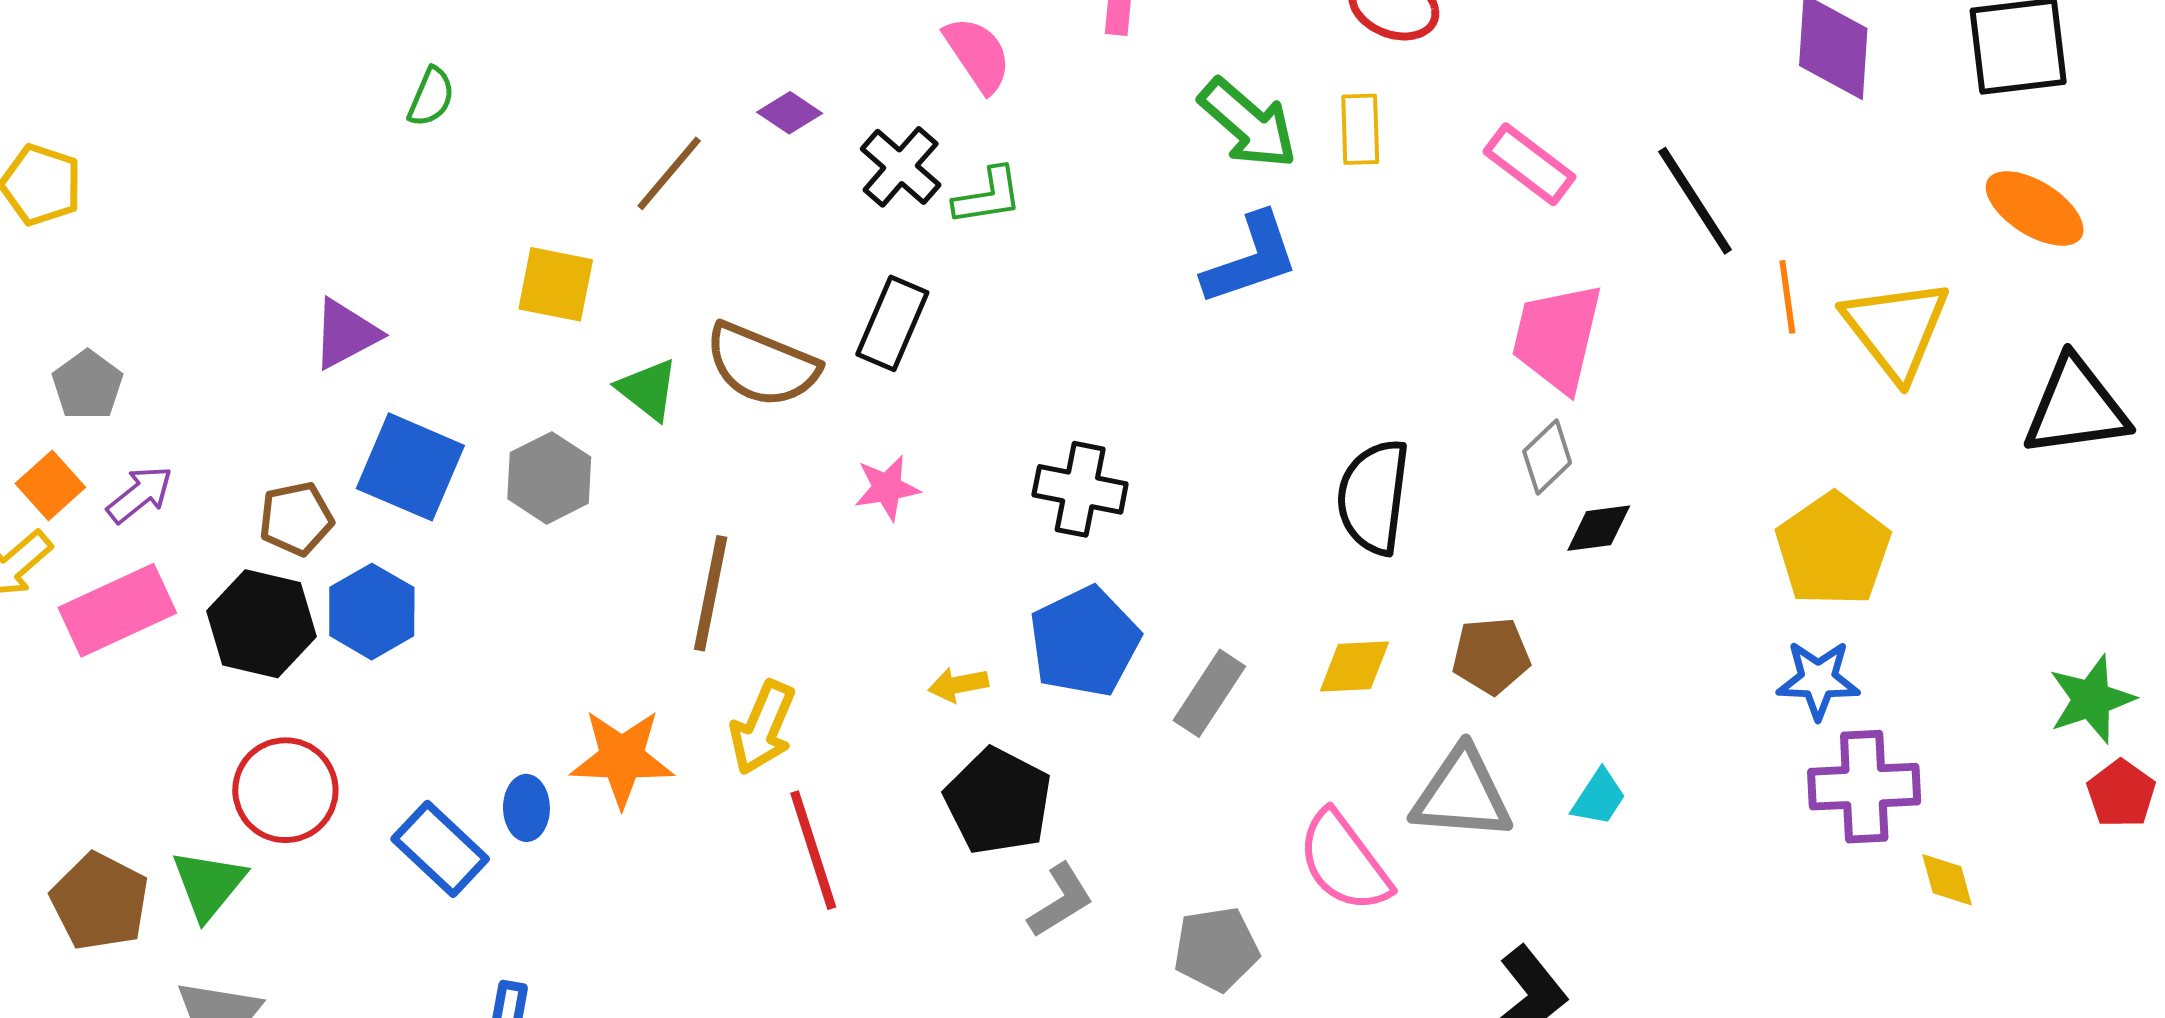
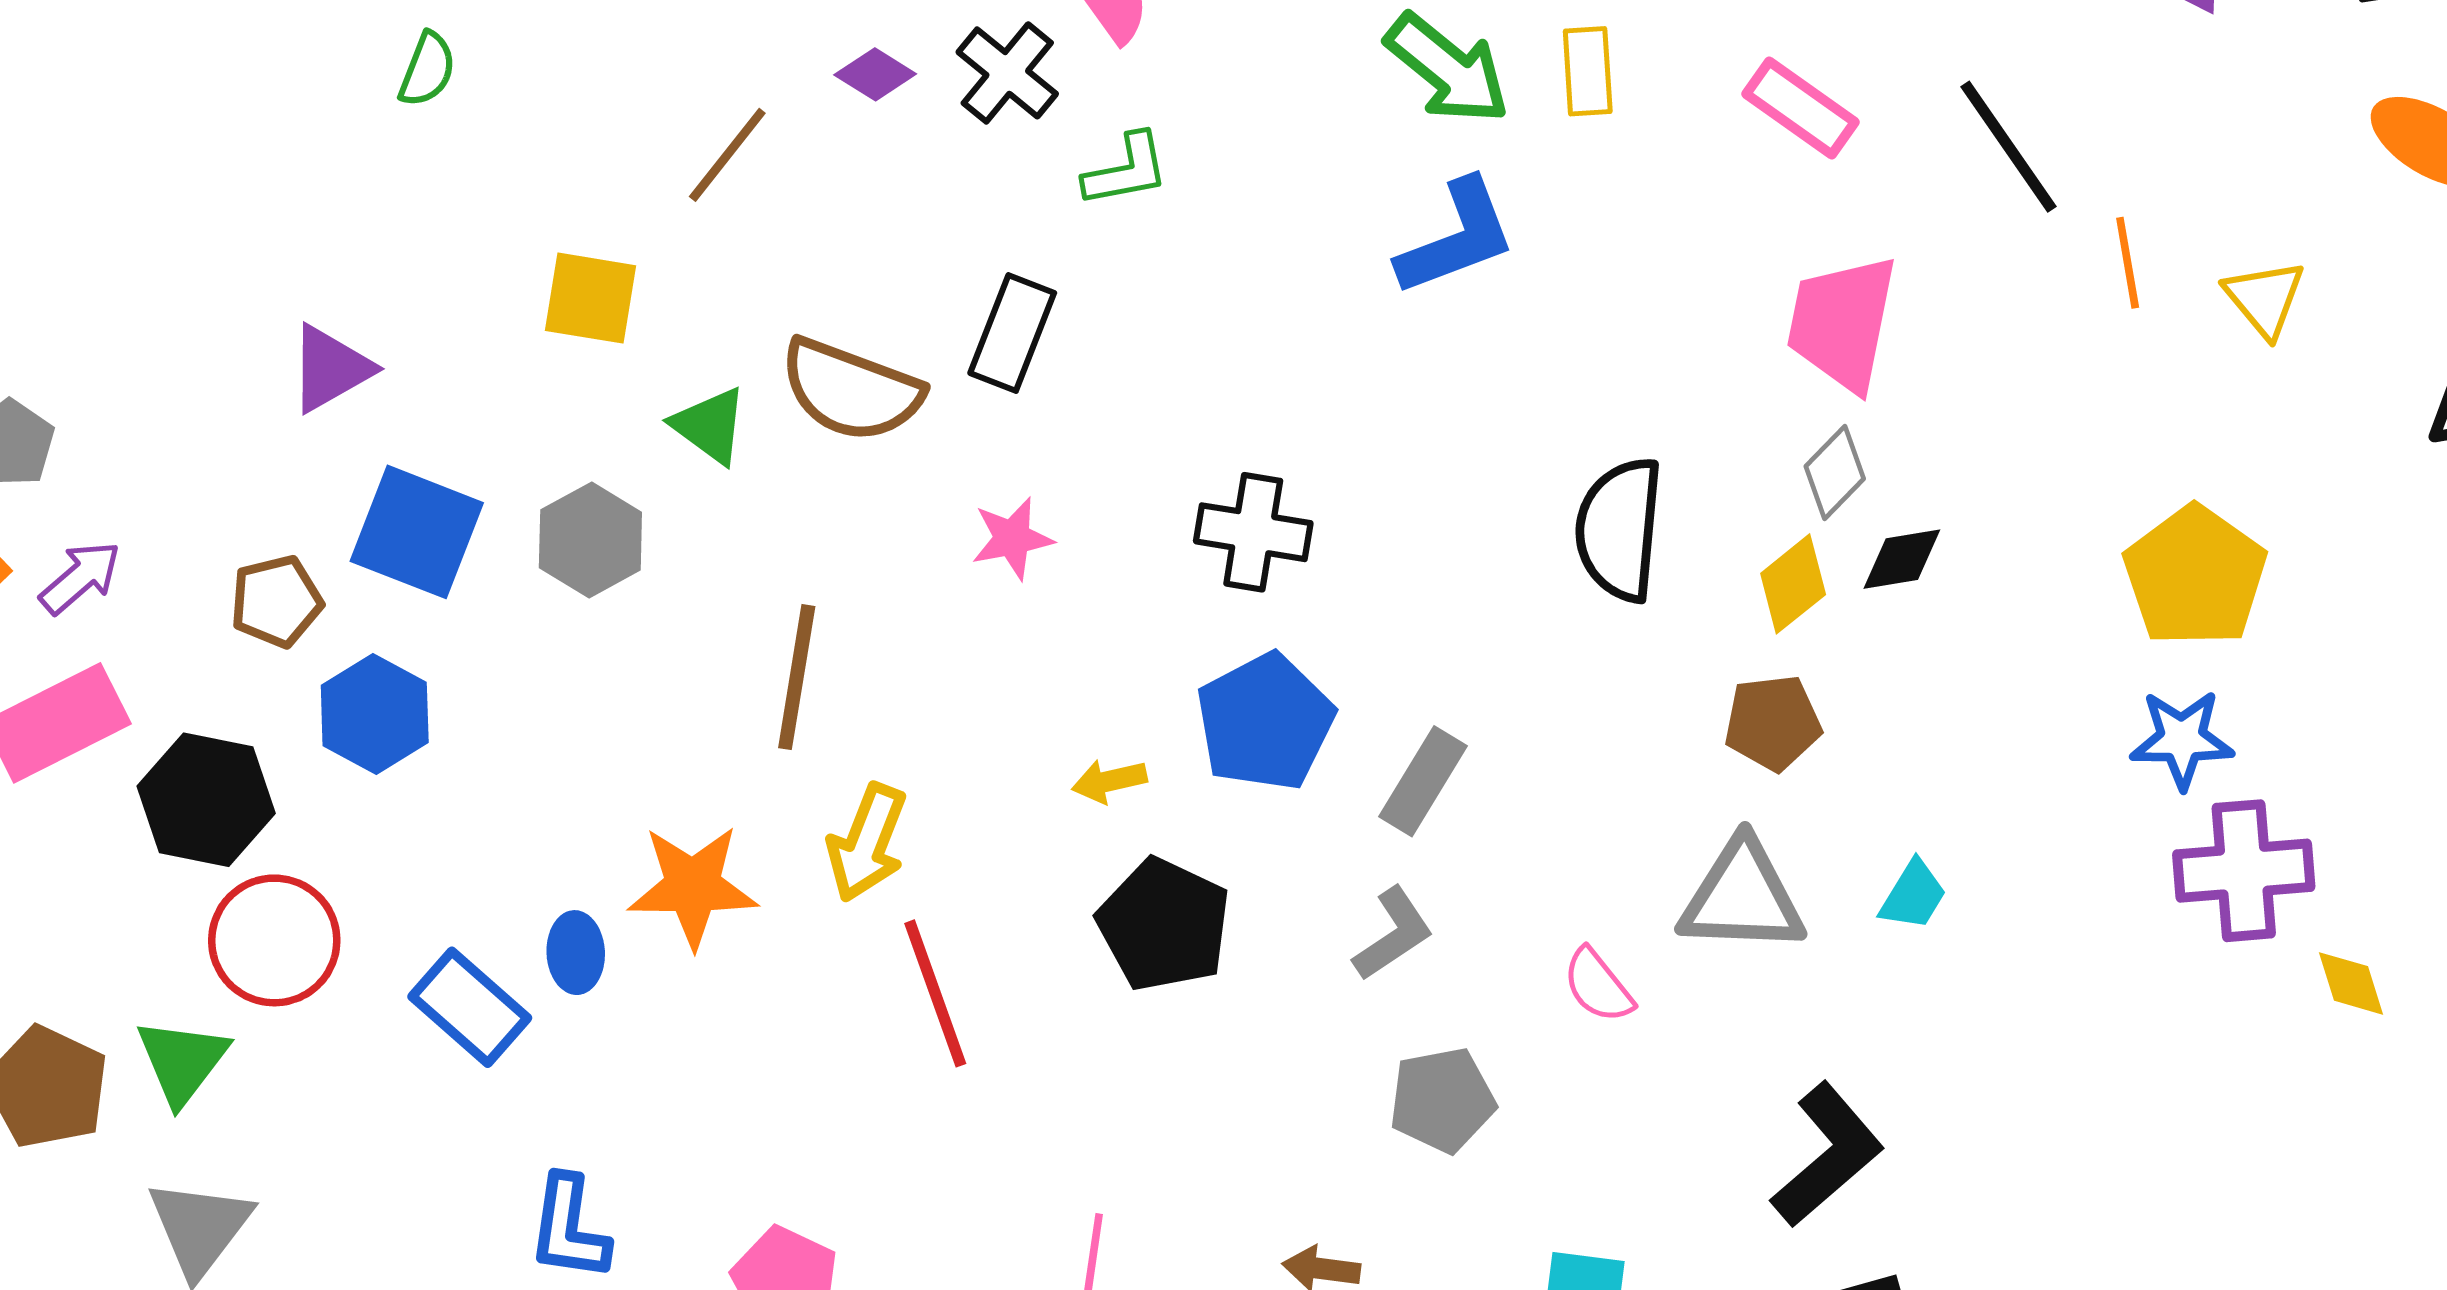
black cross: (901, 167) -> (1007, 73), moved
yellow triangle: (1896, 329) -> (2265, 298), size x0.6
black hexagon: (261, 624) -> (206, 800), moved
yellow diamond: (1354, 667) -> (1793, 584), moved, turned -34
pink semicircle: (1344, 862) -> (1598, 986), size x0.6
gray L-shape: (1061, 900) -> (1393, 934), moved

